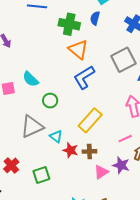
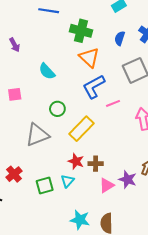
blue semicircle: (95, 18) -> (120, 38), moved
cyan semicircle: (31, 79) -> (47, 71), moved
yellow rectangle: (90, 120) -> (81, 129), moved
cyan triangle: (56, 136) -> (67, 181), moved, turned 32
pink line: (125, 139) -> (113, 103), moved

